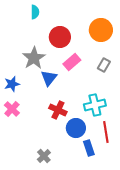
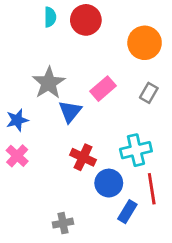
red circle: (60, 37) -> (86, 20), moved
blue rectangle: (89, 148) -> (127, 212), turned 49
gray cross: (44, 156) -> (63, 223), turned 32

